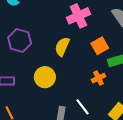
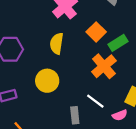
orange cross: (98, 78) -> (104, 66), size x1.6

